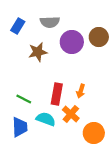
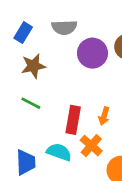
brown star: (38, 52) -> (33, 66), moved
green line: (24, 99) -> (31, 103), moved

